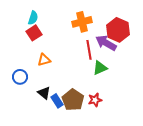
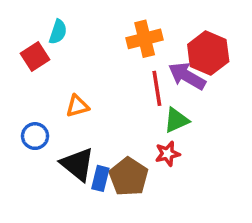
red square: (34, 33) -> (35, 57), moved
black triangle: (44, 93) -> (77, 164), size x1.5
red star: (95, 100) -> (168, 154), moved
blue rectangle: (57, 101) -> (100, 178), turned 48

